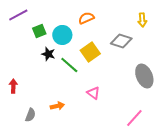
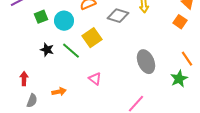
gray diamond: (121, 41) -> (118, 16), moved
black star: (48, 54) -> (47, 50), moved
red arrow: (13, 86) -> (24, 79), moved

